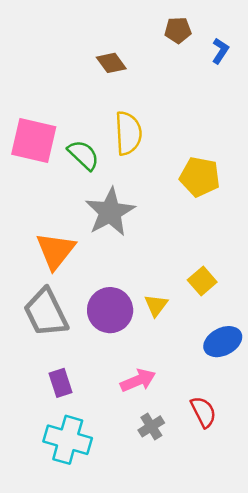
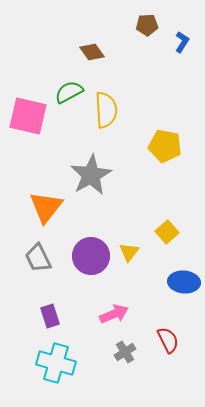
green semicircle: (83, 155) -> (69, 92), moved, turned -72
gray trapezoid: (46, 313) -> (38, 258), size x0.7
blue ellipse: (223, 342) -> (184, 282), turned 32

